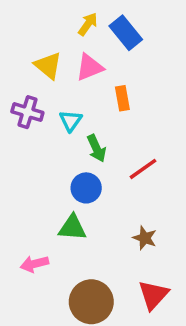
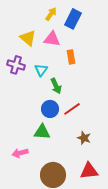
blue rectangle: (126, 33) -> (73, 19), turned 66
pink triangle: (90, 67) -> (52, 39), turned 30
red line: (143, 169) -> (72, 109), moved
red triangle: (153, 295) -> (89, 171), turned 42

